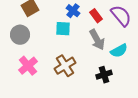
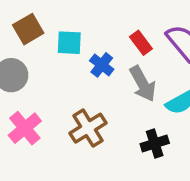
blue cross: (73, 11) -> (102, 65), moved
cyan square: (63, 29) -> (69, 43), moved

